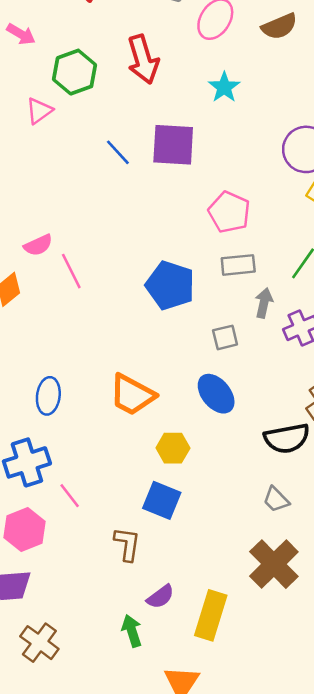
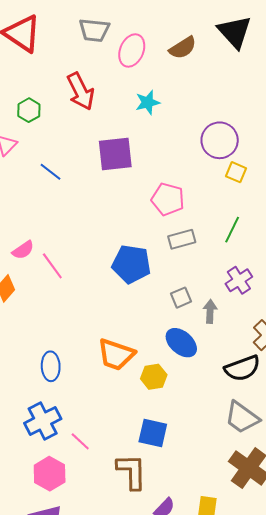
green hexagon: (75, 72) -> (29, 110), size x0.7
cyan star: (224, 87) -> (148, 102), turned 30
blue line: (118, 152) -> (50, 172), moved
gray arrow: (264, 303) -> (210, 311), moved
yellow hexagon: (173, 448) -> (154, 377), moved
gray trapezoid: (276, 500) -> (242, 417), size x1.6
brown L-shape: (127, 544) -> (132, 472), size x1.4

